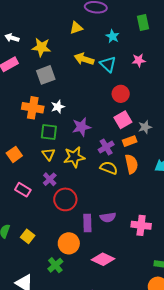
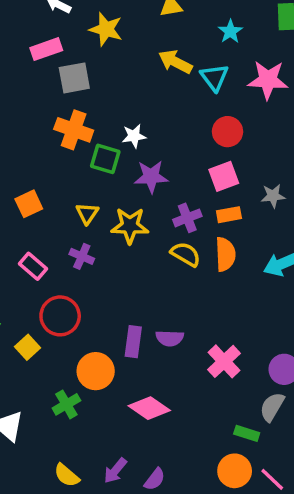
pink star: (139, 60) -> (268, 80), size x1.6
gray square: (46, 75) -> (74, 78), moved
white star: (58, 107) -> (134, 136), moved
gray star: (145, 127) -> (273, 196), moved
green square: (49, 132) -> (105, 159), moved
purple cross: (50, 179) -> (82, 256), turned -32
red circle: (65, 199) -> (60, 316), moved
pink cross: (141, 225) -> (224, 361), turned 30

